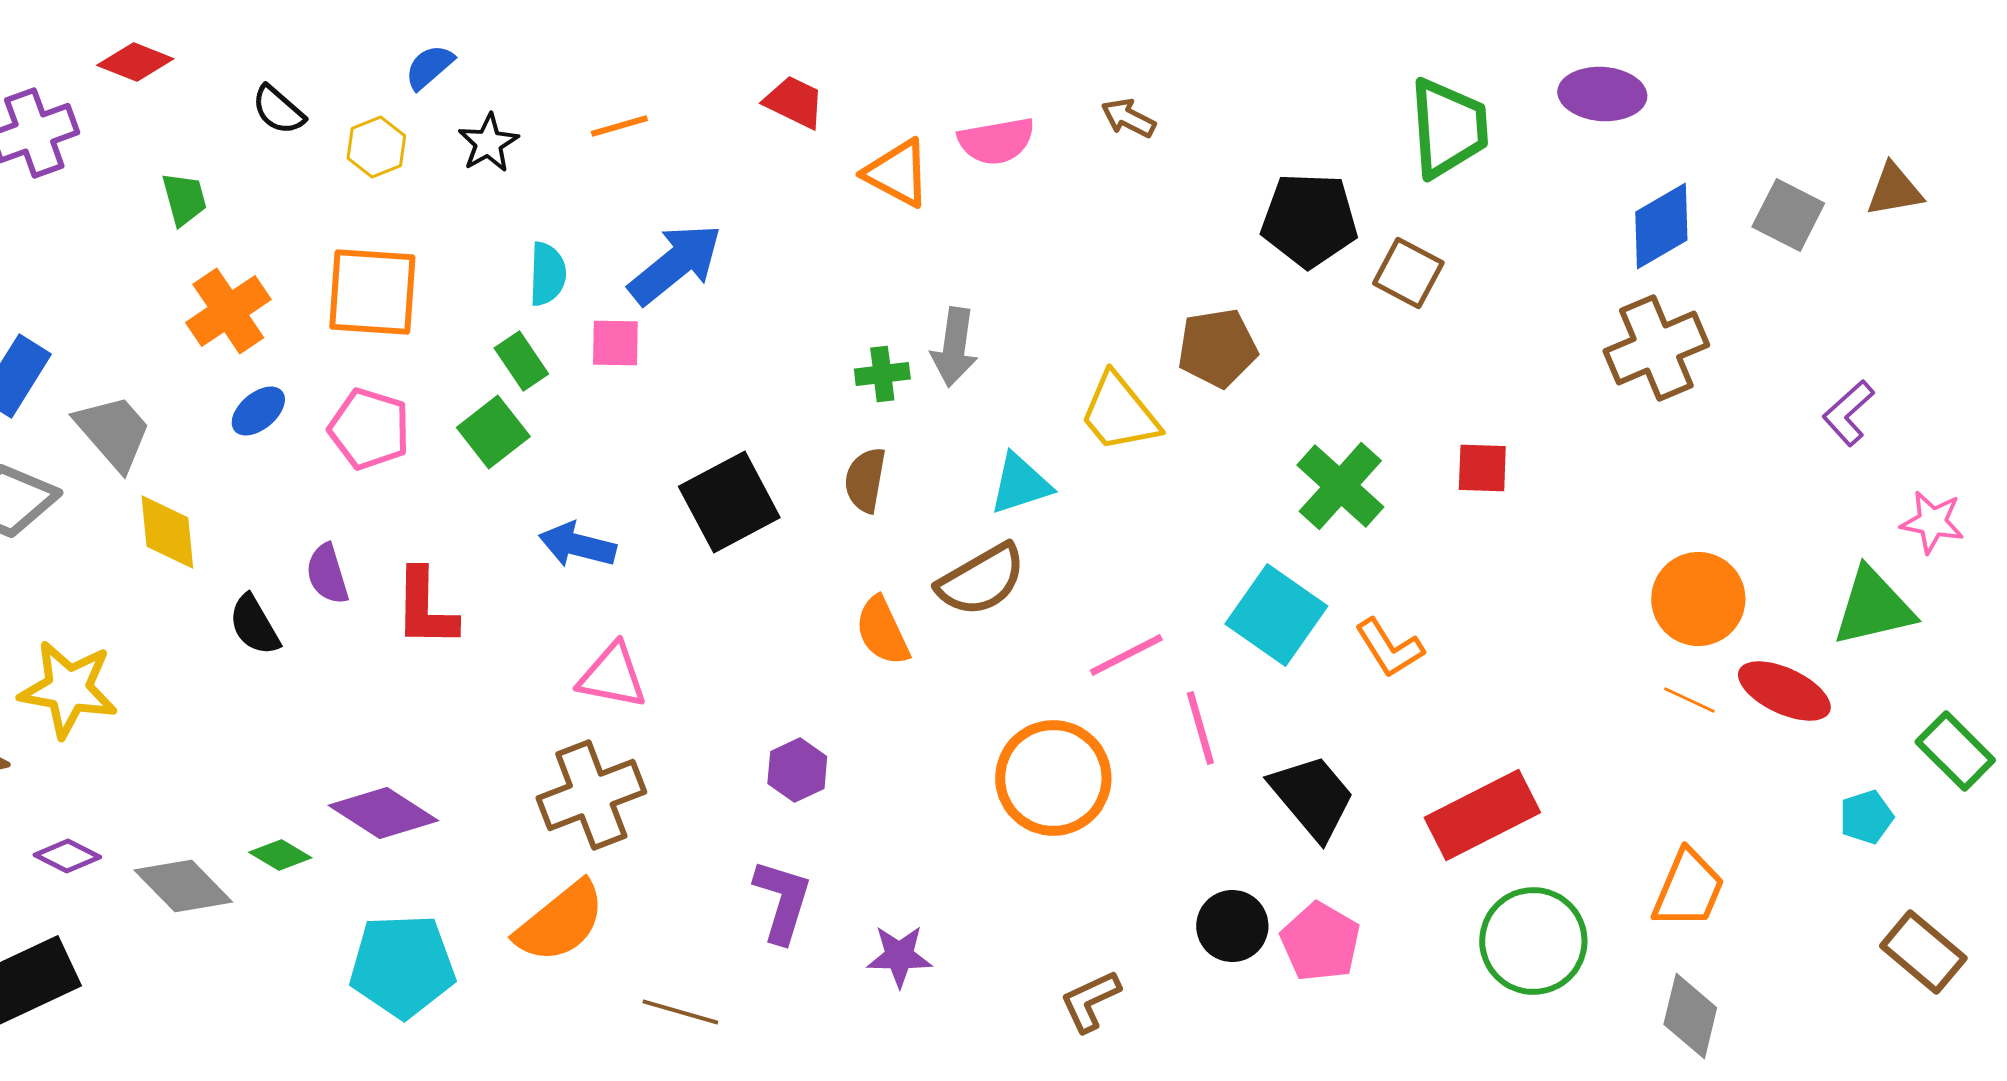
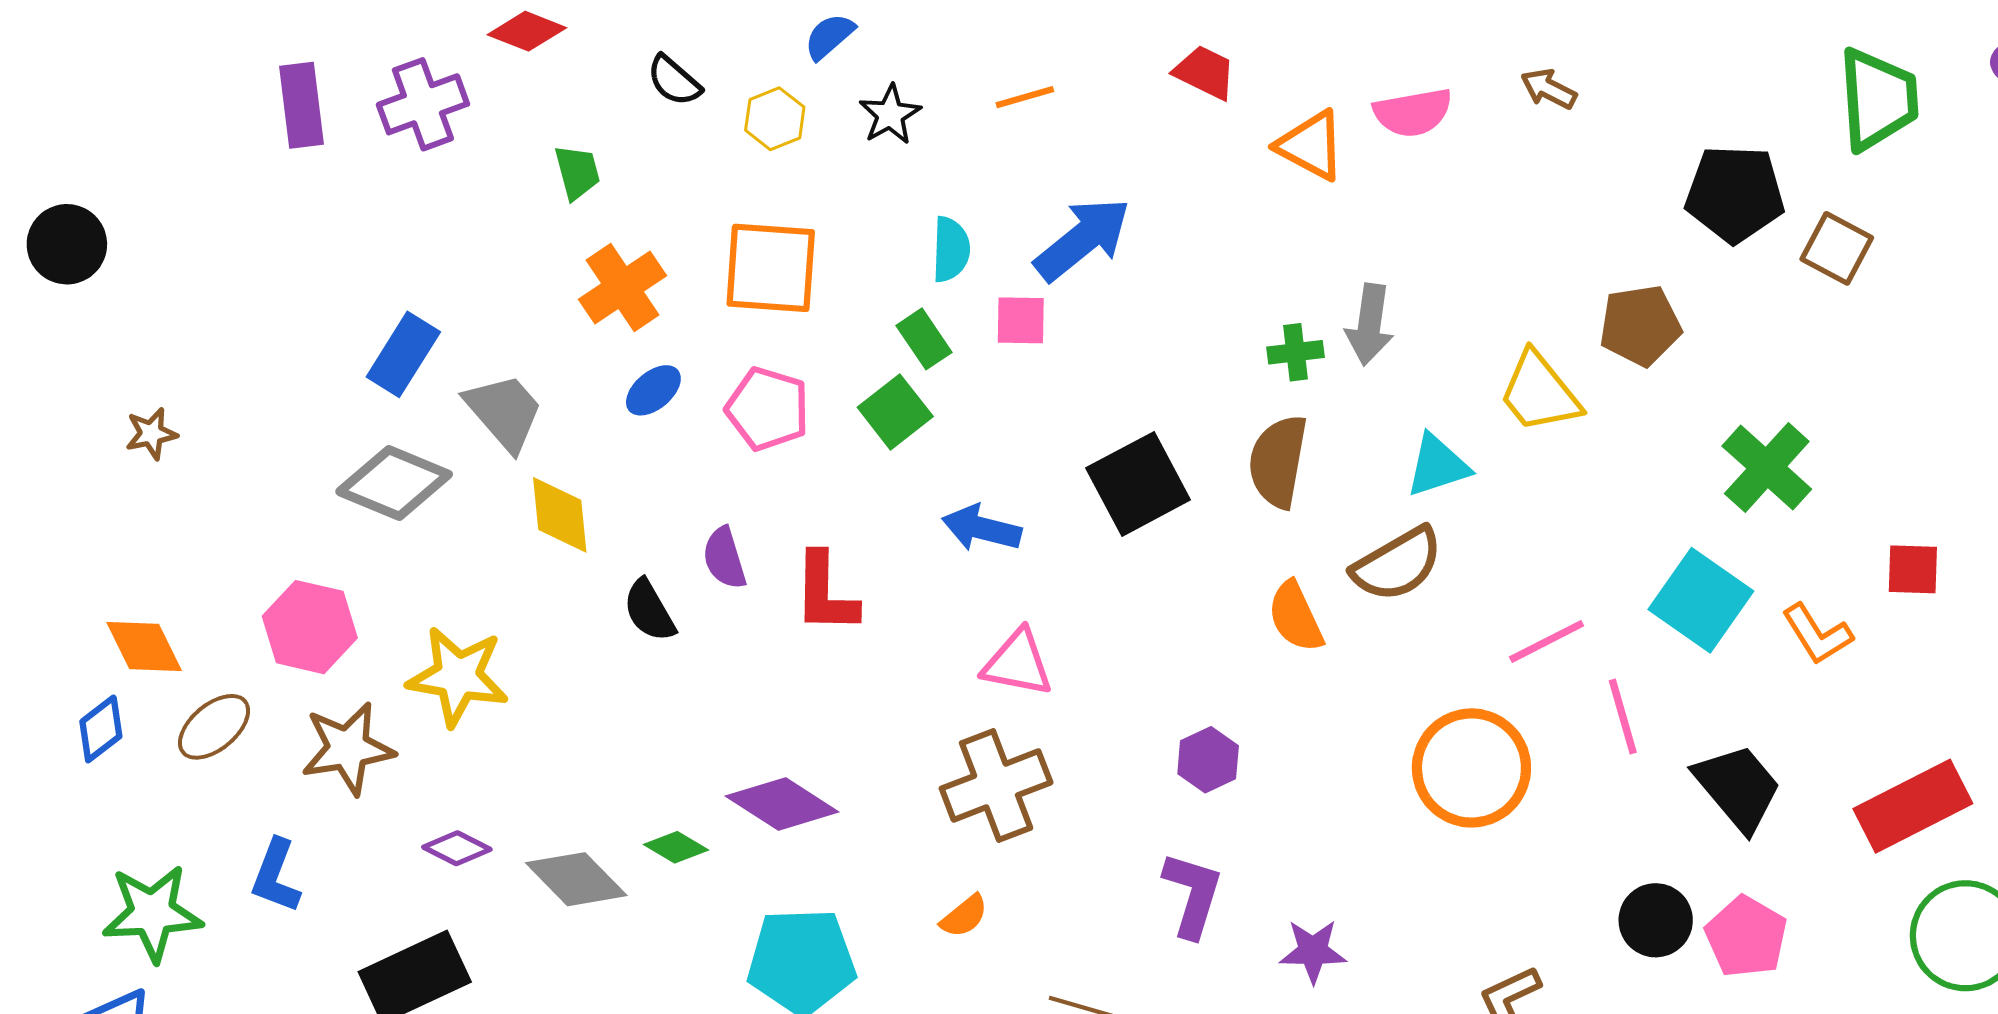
red square: (1482, 468) -> (1913, 569), moved
brown semicircle: (865, 480) -> (1278, 461), size x1.4
orange semicircle: (560, 922) -> (964, 916), size x0.5

